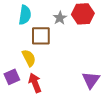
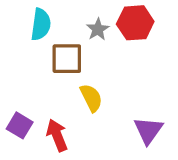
yellow semicircle: (29, 58) -> (91, 98), moved
purple square: (12, 77) -> (20, 125), turned -35

